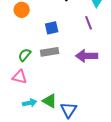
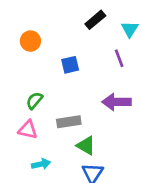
gray rectangle: (50, 52) -> (69, 122), moved
green triangle: (50, 101) -> (86, 146), moved

